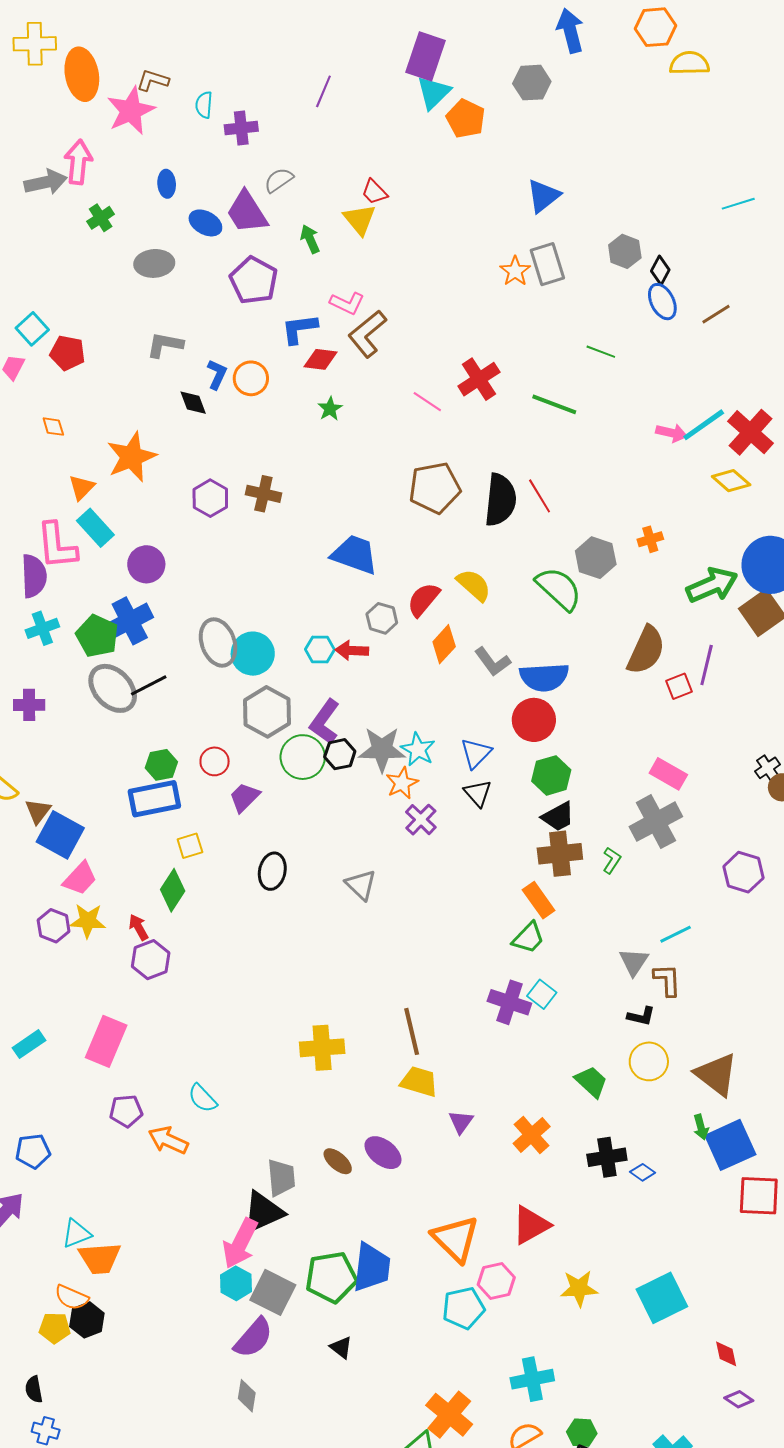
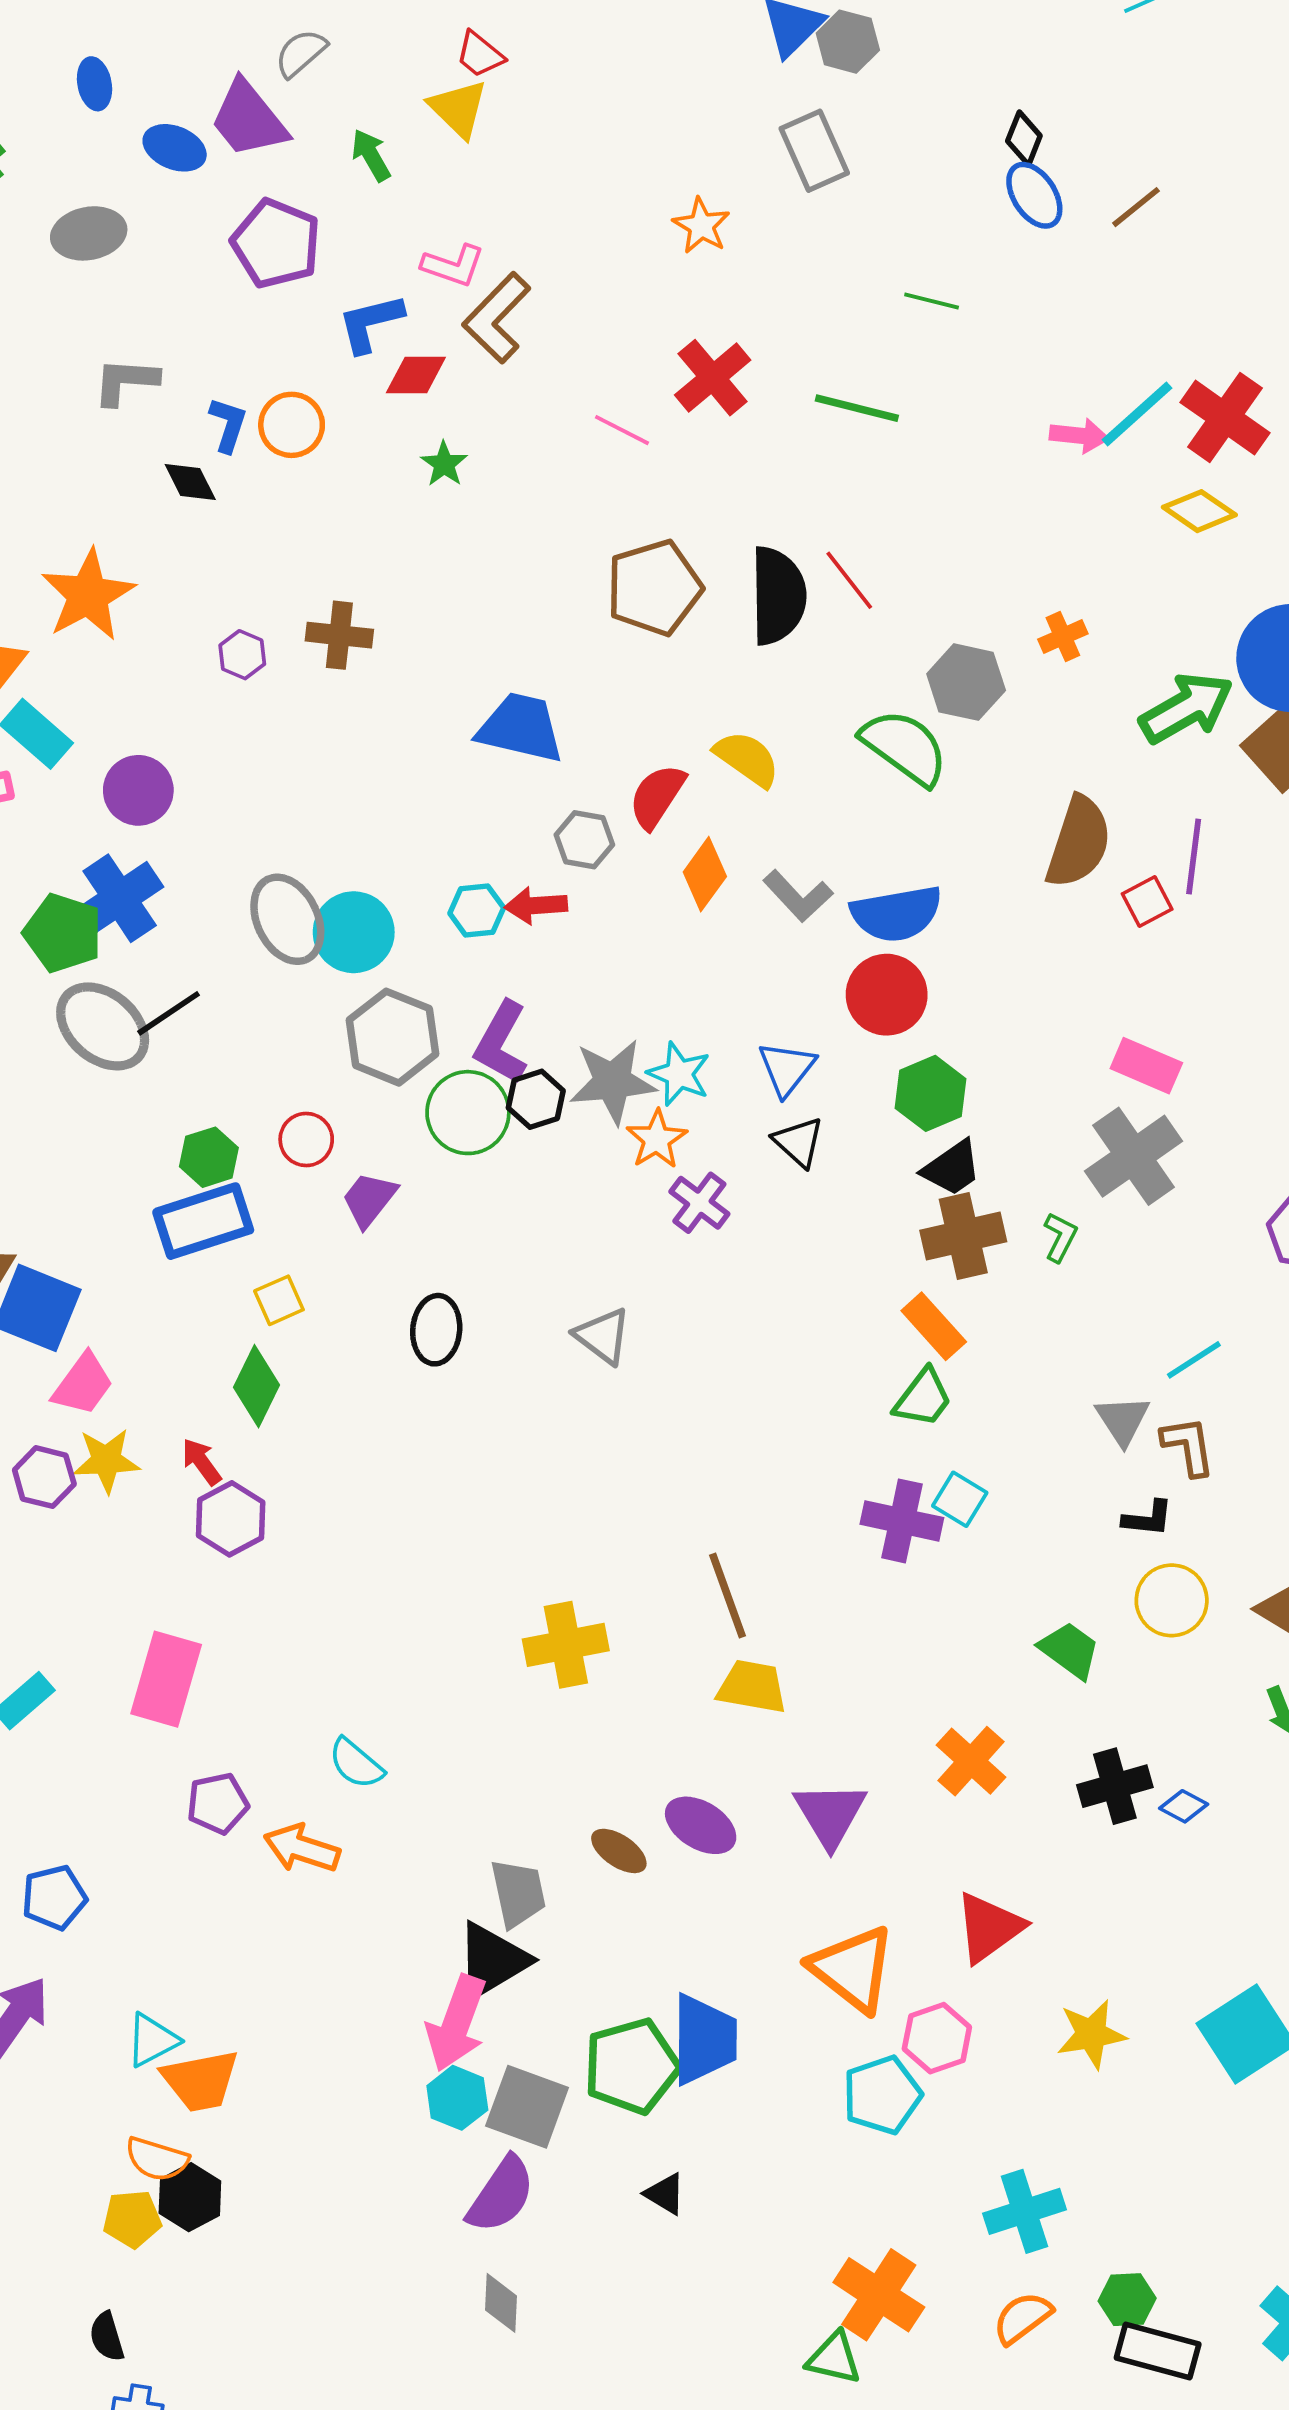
gray hexagon: (625, 251) -> (848, 42), moved
orange star: (515, 271) -> (701, 226), moved
purple hexagon: (210, 498) -> (242, 655), size x0.7
purple triangle: (461, 1122) -> (830, 1814), moved, size x1.6

